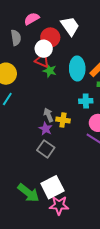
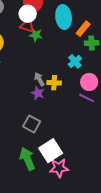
cyan ellipse: (77, 69) -> (64, 17), moved
cyan cross: (86, 101) -> (75, 61), turned -32
gray square: (46, 149) -> (32, 124), moved
green arrow: (28, 193) -> (27, 159), turned -145

